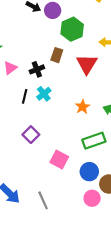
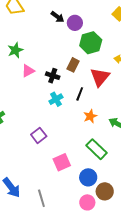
black cross: (37, 69) -> (53, 76), turned 32
black line: (25, 96) -> (80, 94), moved
green rectangle: (94, 141) -> (96, 149), turned 55
pink square: (59, 160) -> (62, 162), turned 30

